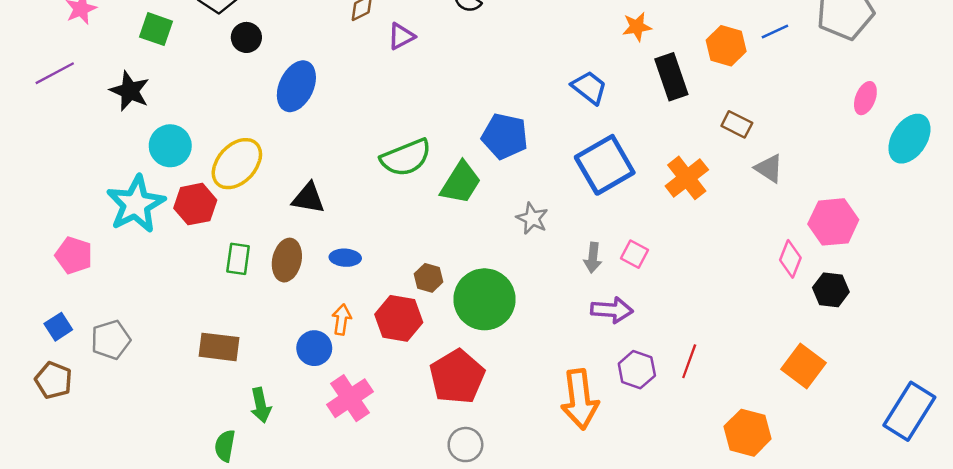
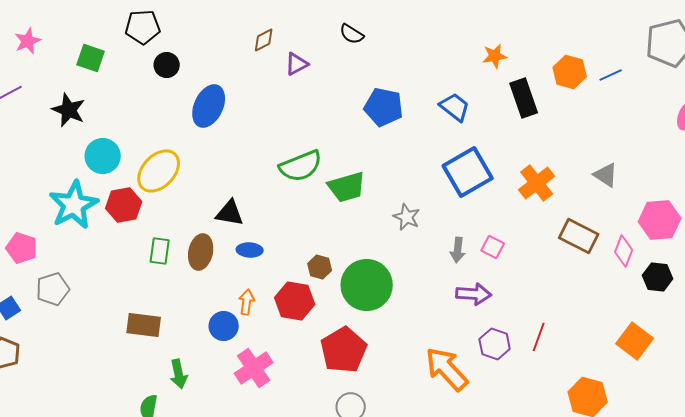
blue line: (775, 31) -> (611, 75), moved
brown rectangle: (737, 124) -> (579, 236), moved, size x1.5
blue pentagon: (505, 136) -> (384, 107), moved
green trapezoid: (461, 183) -> (347, 187), turned 42
black triangle: (308, 198) -> (230, 213), moved
gray pentagon: (111, 340) -> (53, 289), moved
orange arrow: (580, 399) -> (447, 369), turned 144

